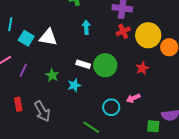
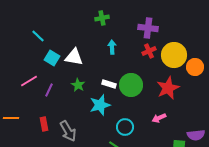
cyan line: (10, 24) -> (38, 36), moved, turned -56
red star: (142, 68) -> (168, 88), size x1.6
green star: (52, 75) -> (78, 85), moved
cyan star: (74, 85) -> (100, 105), size x1.5
cyan circle: (111, 107) -> (125, 127), moved

